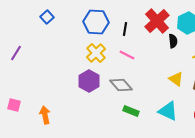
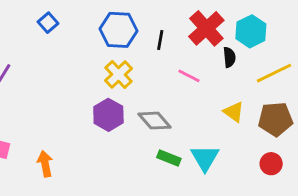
pink line: (127, 55) -> (189, 76), moved
cyan triangle: (168, 111) -> (205, 158), moved, turned 35

